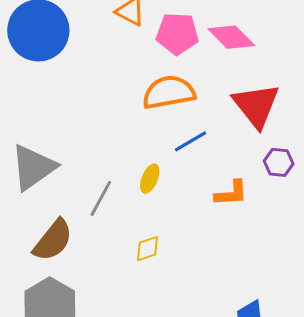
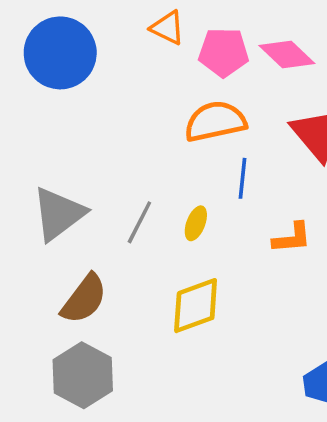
blue line: (191, 141) -> (242, 178), turned -52
gray line: (101, 198) -> (139, 222), moved
yellow diamond: (148, 249) -> (196, 306), size x1.8

